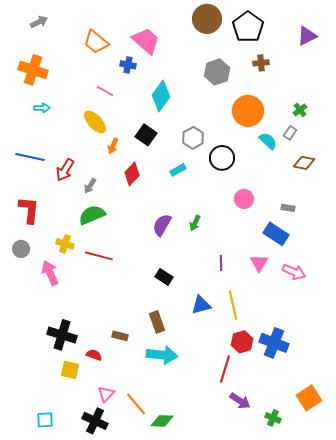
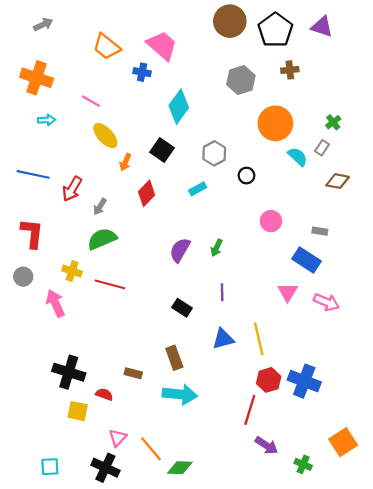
purple triangle: (307, 36) -> (322, 27), moved, turned 45
pink line: (105, 91) -> (91, 101), moved
black circle: (222, 158) -> (246, 176), size x0.6
purple line: (221, 263) -> (222, 292), moved

